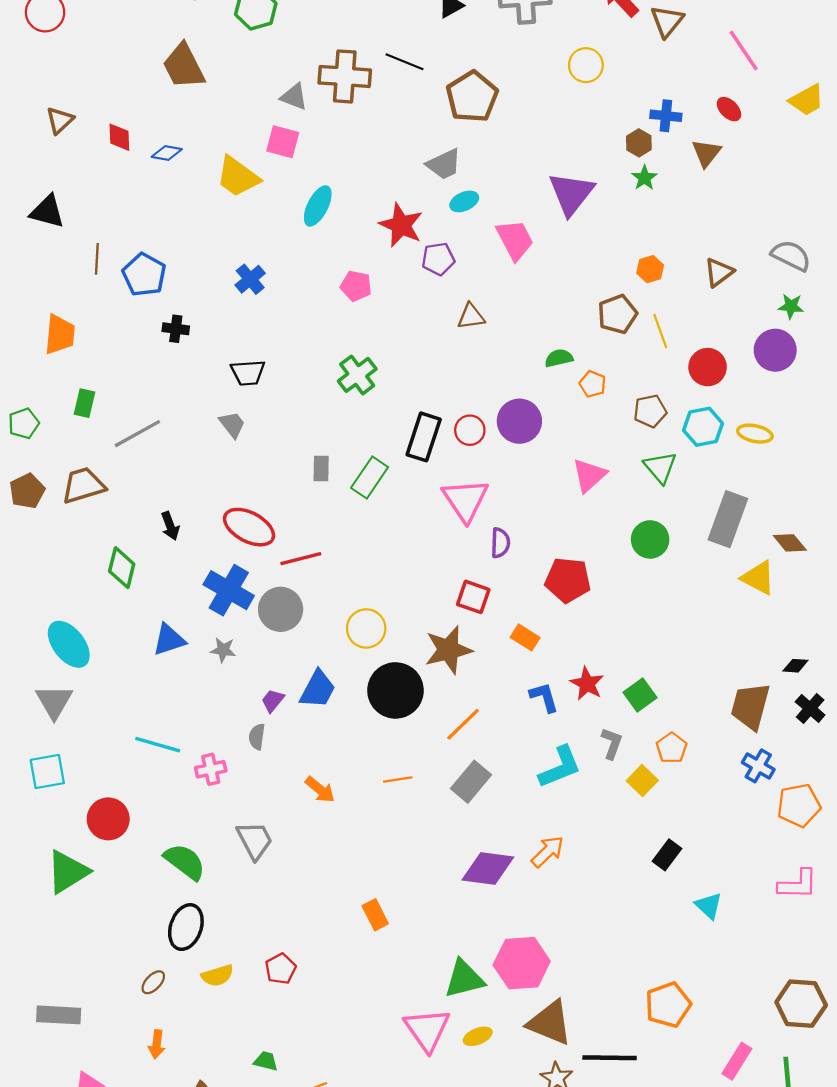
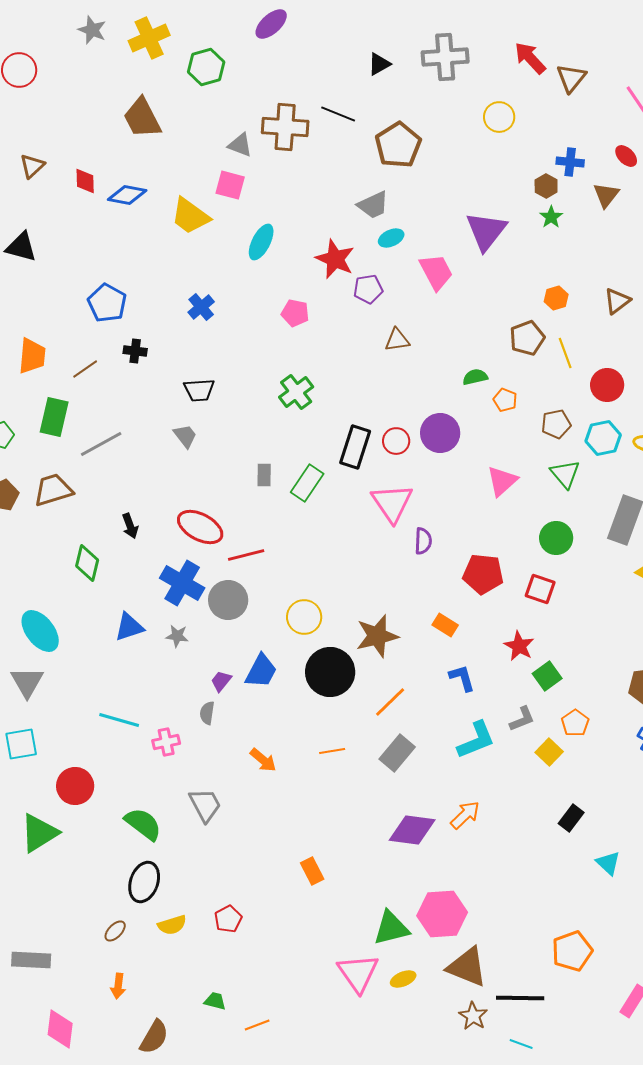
blue diamond: (167, 153) -> (127, 195), size x1.4
brown line: (97, 259) -> (85, 369), moved, turned 52
green rectangle: (85, 403) -> (54, 417), size x1.5
red square: (473, 597) -> (540, 589), moved
red star: (587, 684) -> (519, 646), moved
gray L-shape: (612, 743) -> (522, 719), turned 48

